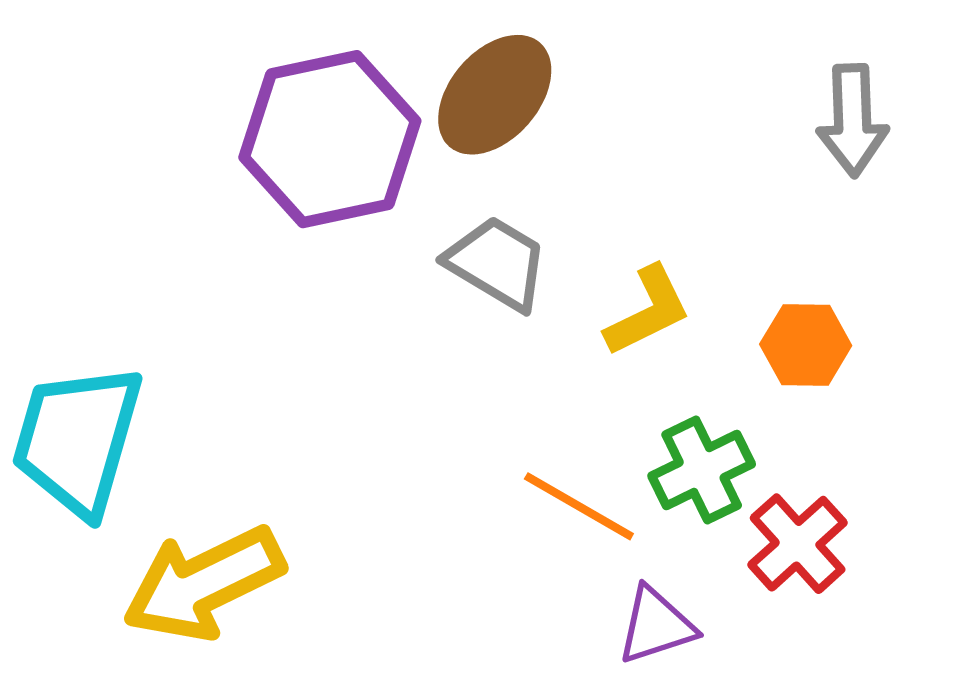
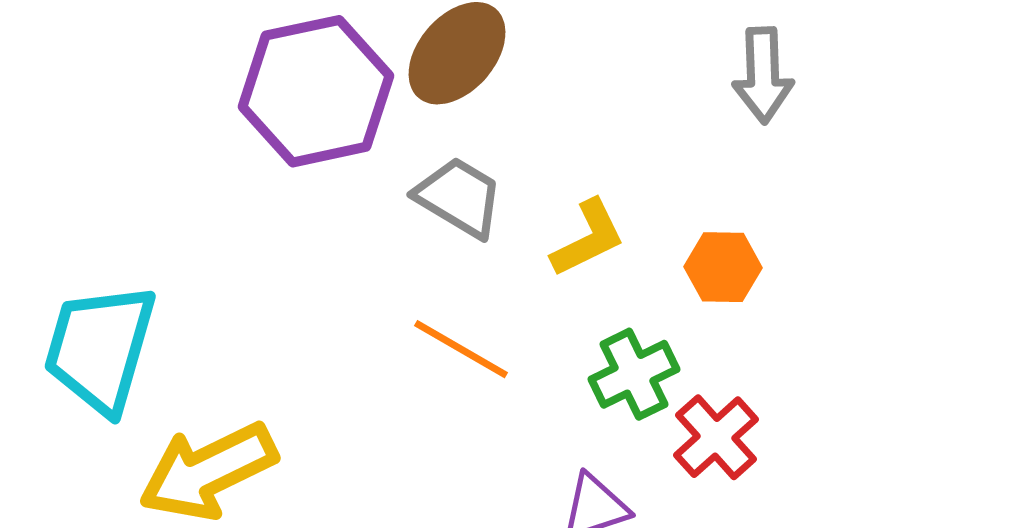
orange line: (579, 506) -> (461, 349), moved

